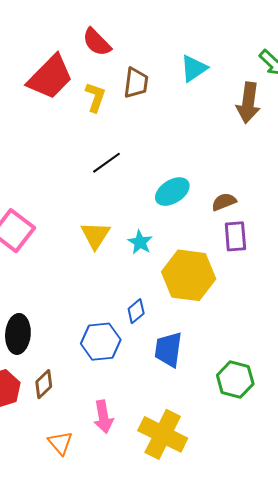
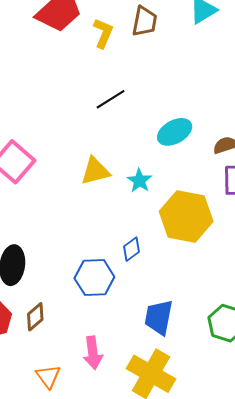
yellow triangle: (95, 235) -> (95, 171), turned 40
blue trapezoid: (168, 350) -> (159, 317), moved

